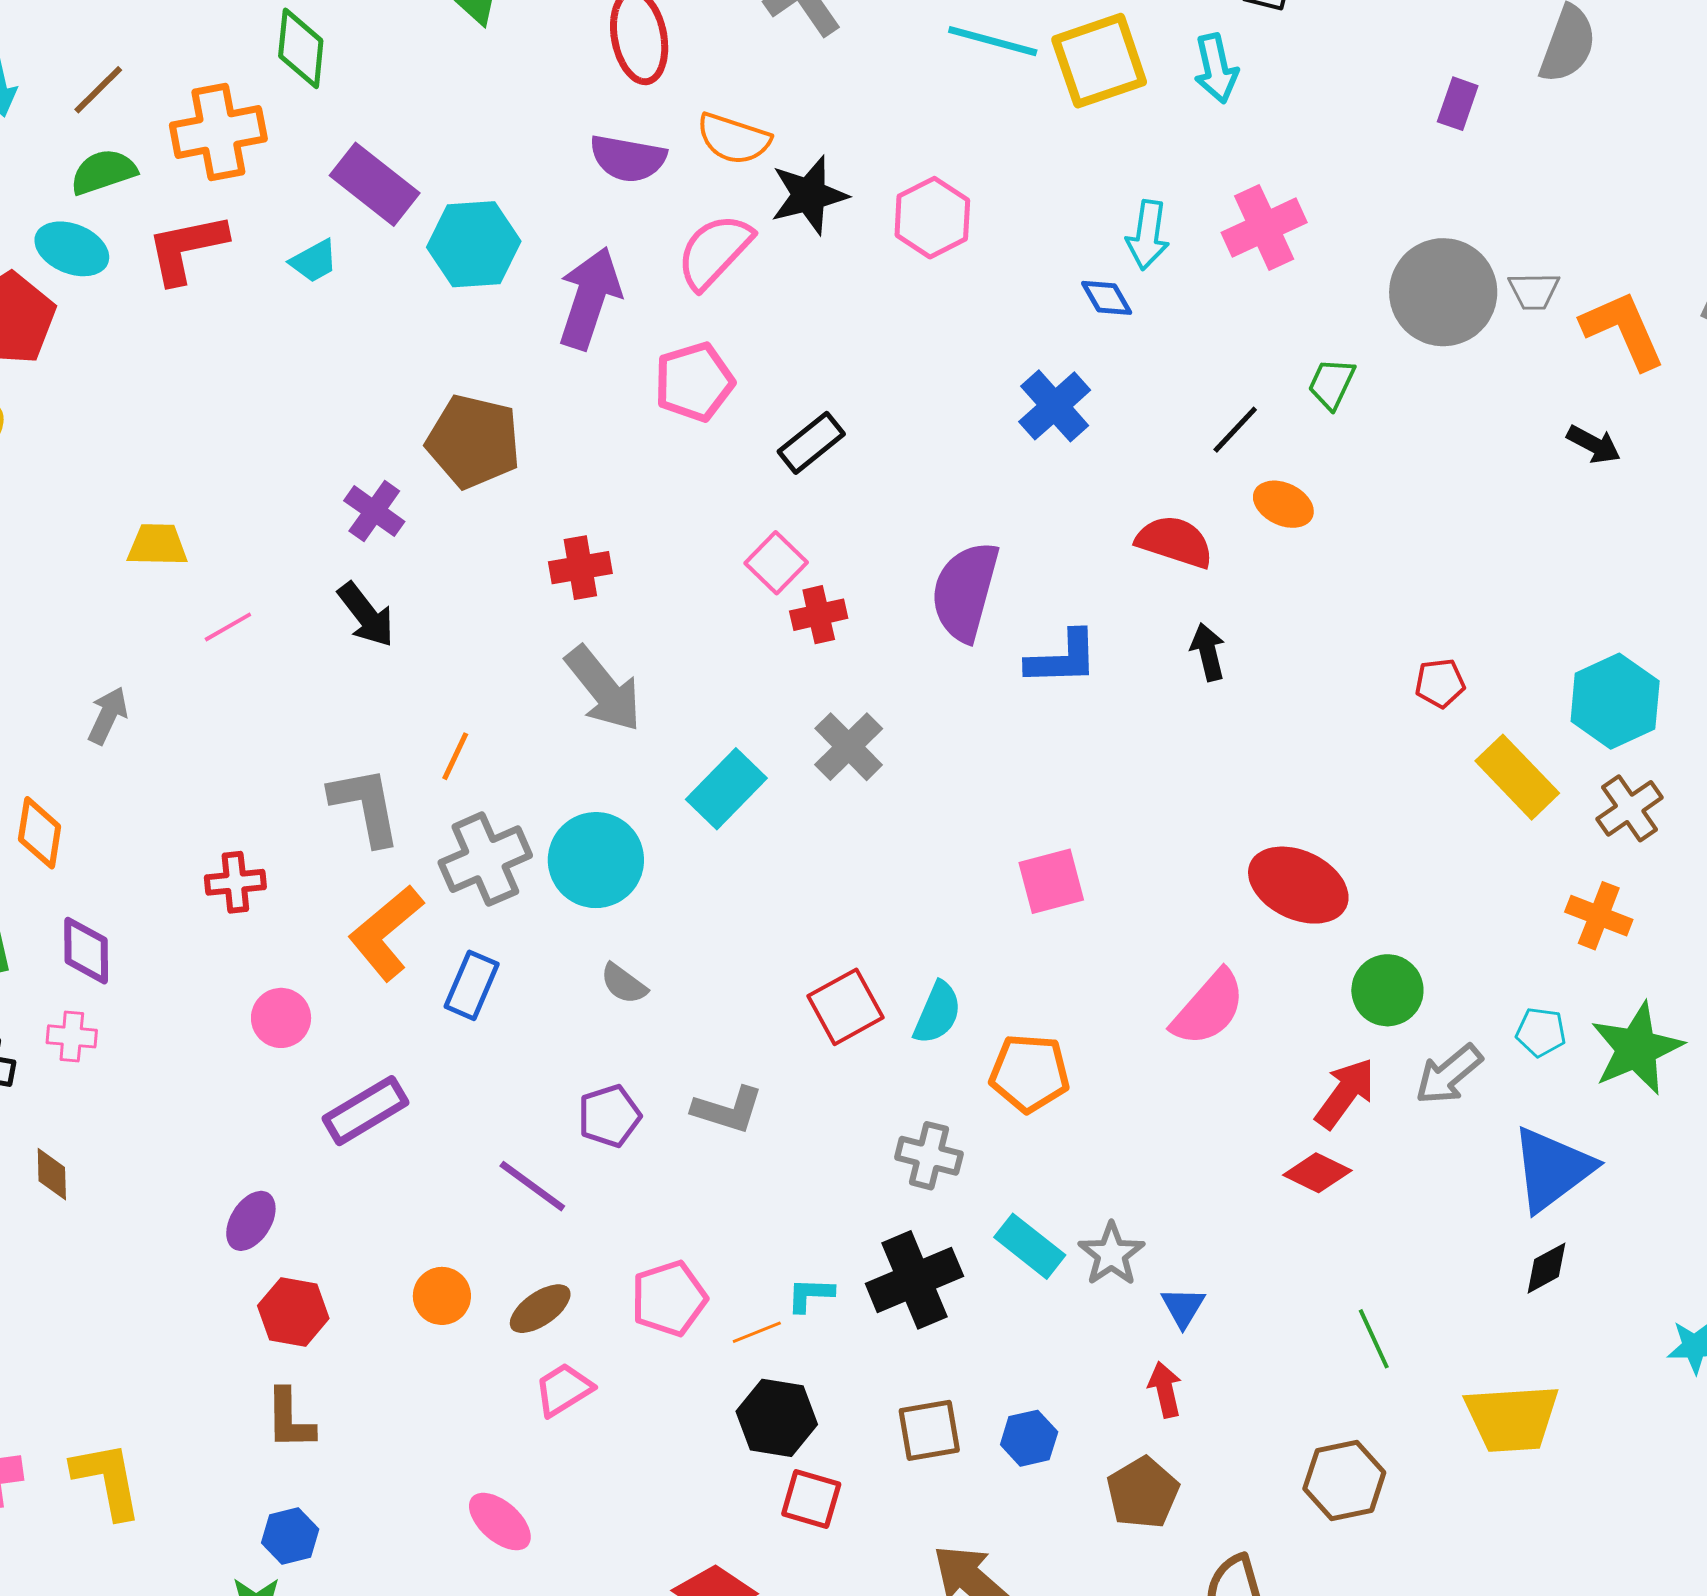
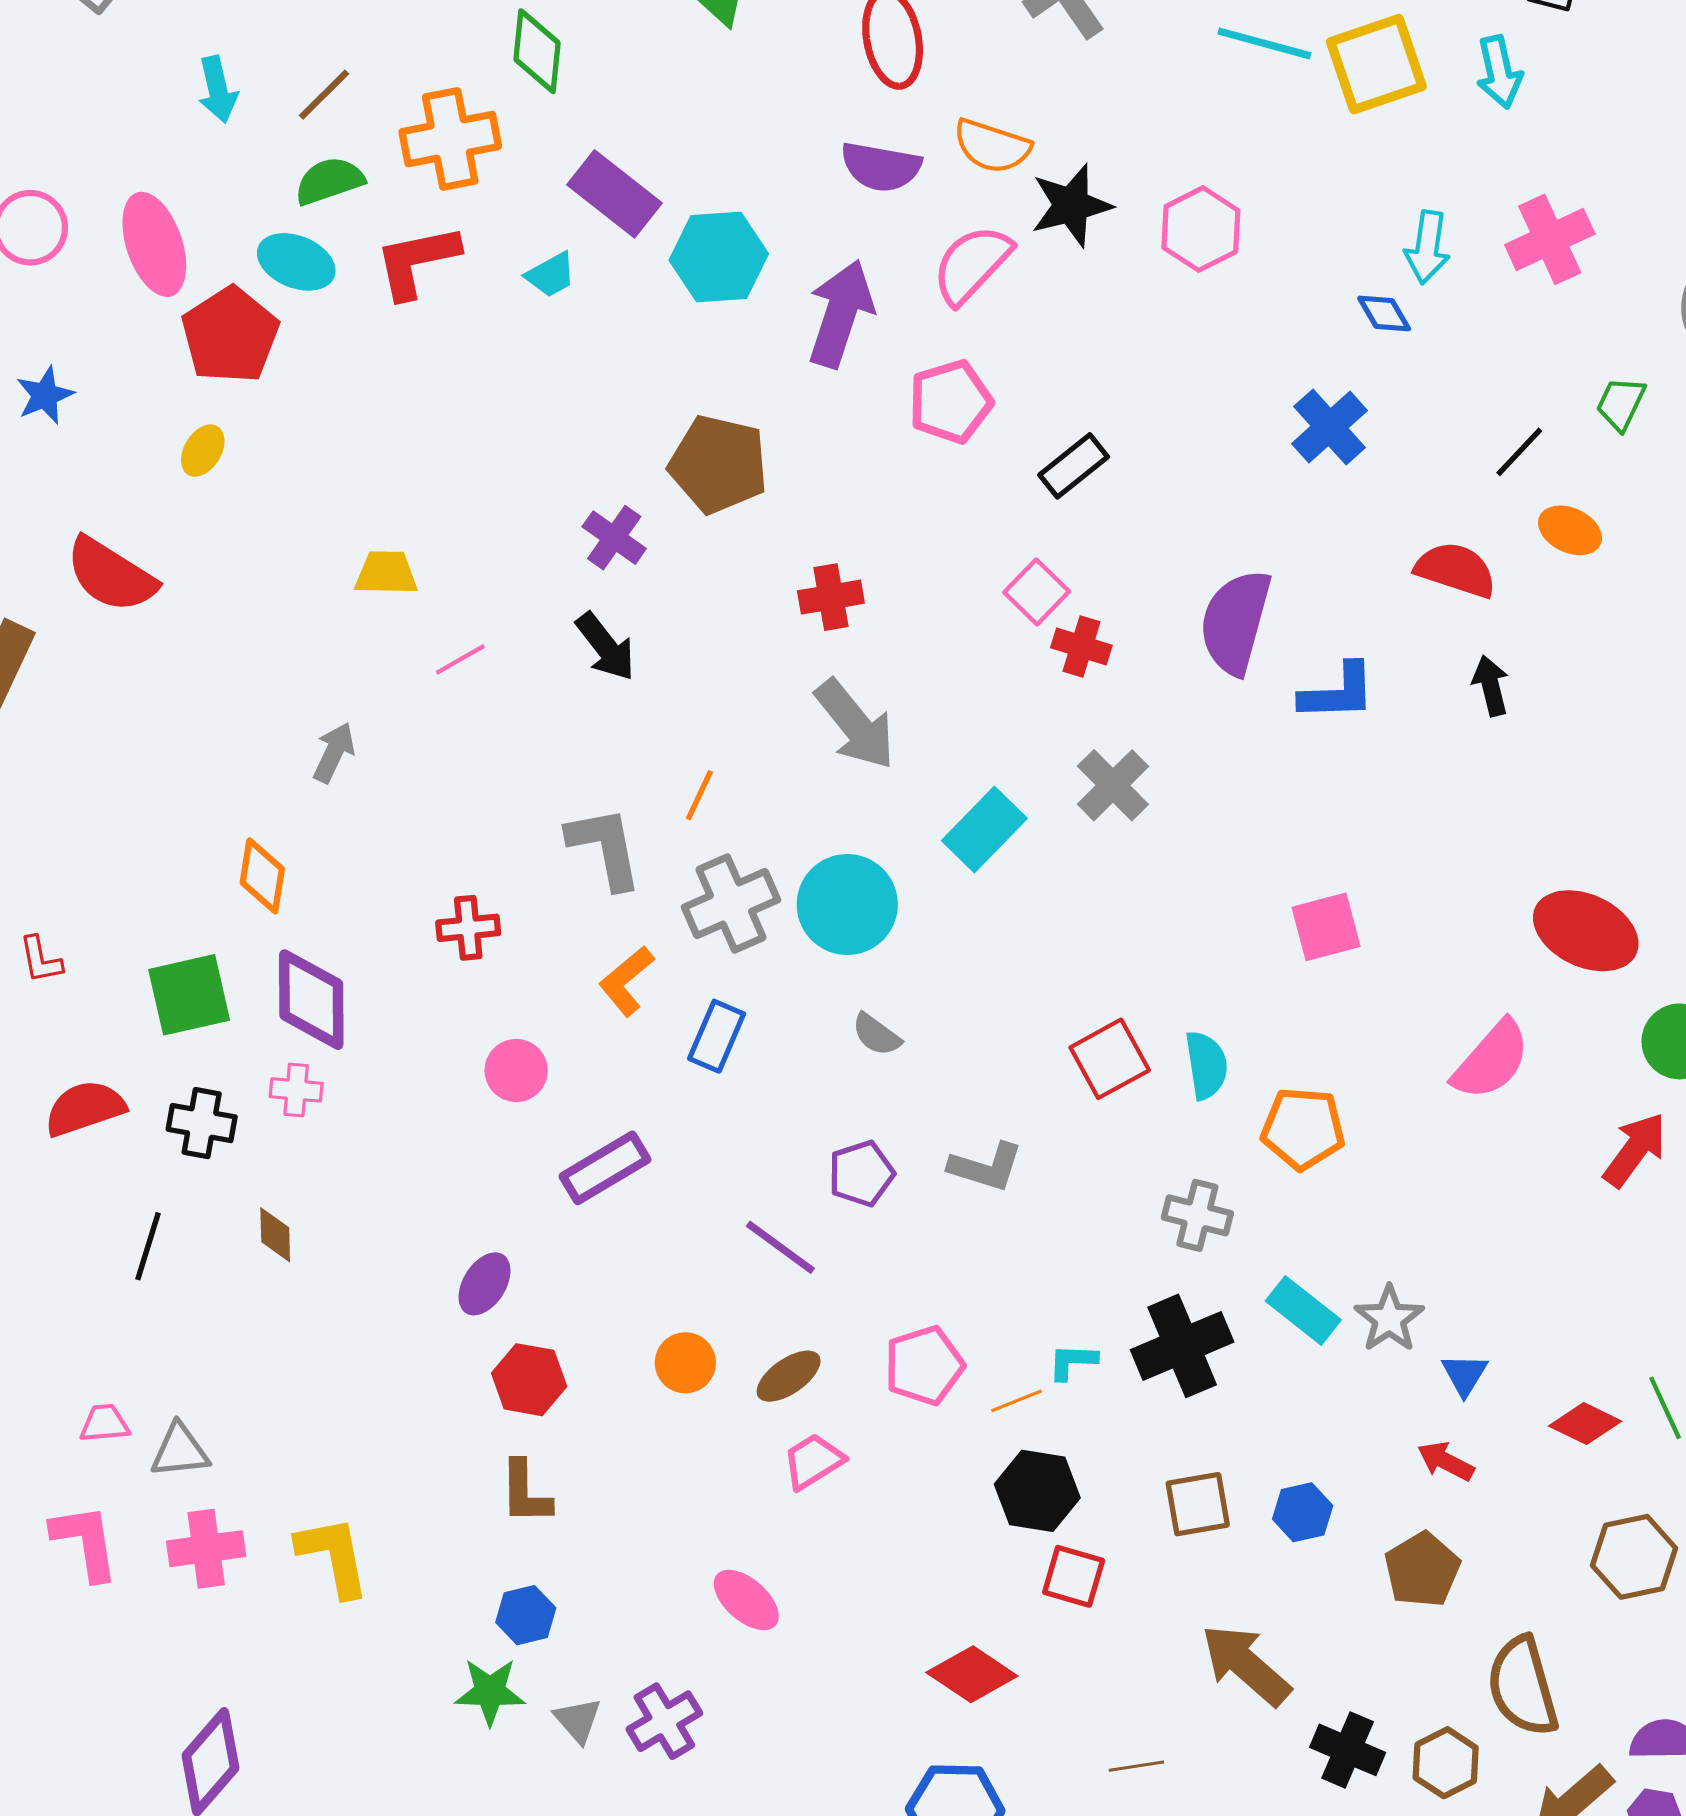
red cross: (819, 615) -> (1081, 646), turned 30
orange L-shape: (386, 933) -> (626, 981), size x0.7
purple diamond: (86, 951) -> (311, 1000), size x1.4
cyan semicircle: (937, 1013) -> (1206, 1065), turned -32
red diamond: (1317, 1173) -> (1585, 1424), moved
red arrow: (1165, 1390) -> (1446, 1461), turned -50

